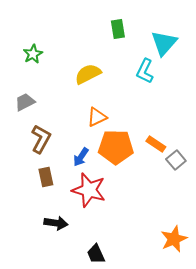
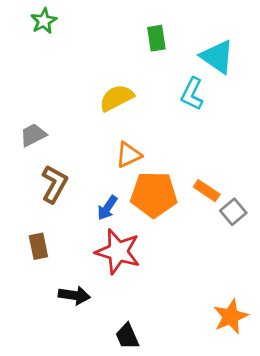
cyan triangle: (164, 43) -> (217, 57), turned -36
green star: (33, 54) -> (44, 21), moved
brown rectangle: (46, 177) -> (38, 246), moved

